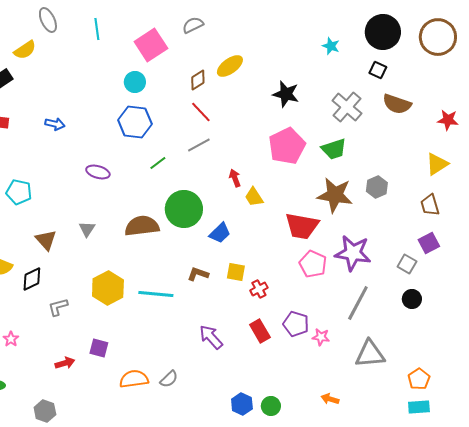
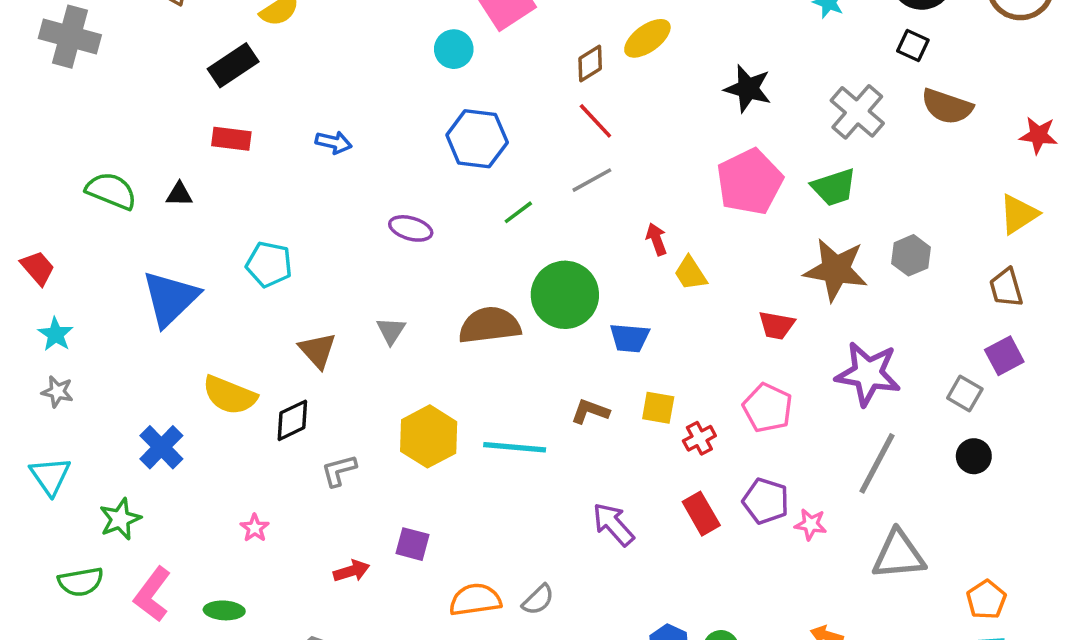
cyan circle: (135, 82) -> (454, 49), moved
red trapezoid: (302, 226) -> (777, 325), size x0.6
blue trapezoid: (220, 233) -> (629, 338), turned 50
pink pentagon: (313, 264) -> (768, 408), moved

